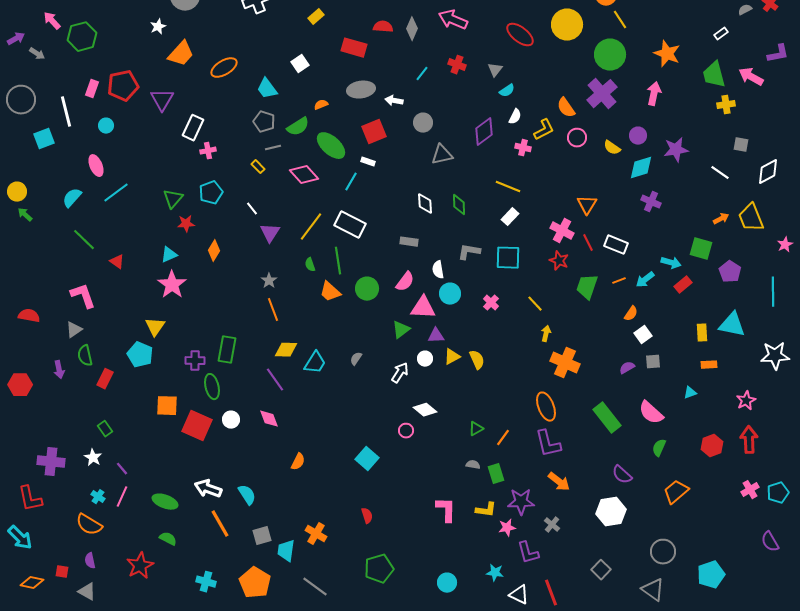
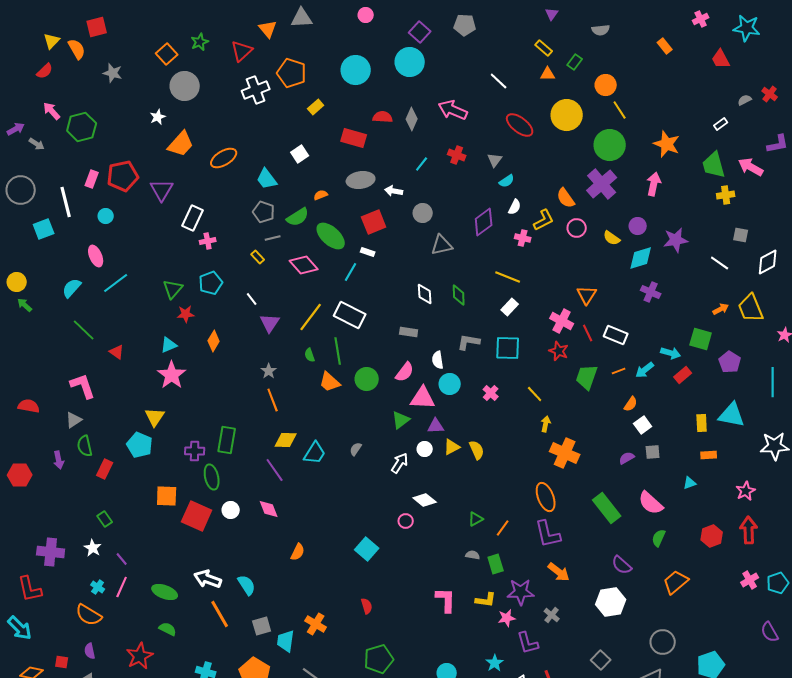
cyan star: (495, 573) -> (495, 663), turned 30

